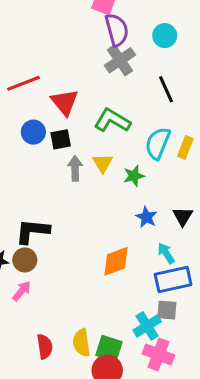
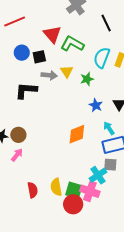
red triangle: (65, 102) -> (52, 34), moved
gray arrow: (75, 168) -> (49, 75), turned 98
black L-shape: (32, 231) -> (26, 90), moved
pink cross: (158, 354) -> (90, 191), moved

